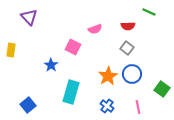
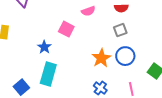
gray square: (127, 48) -> (120, 30), turned 32
cyan rectangle: (71, 92) -> (48, 74), moved

